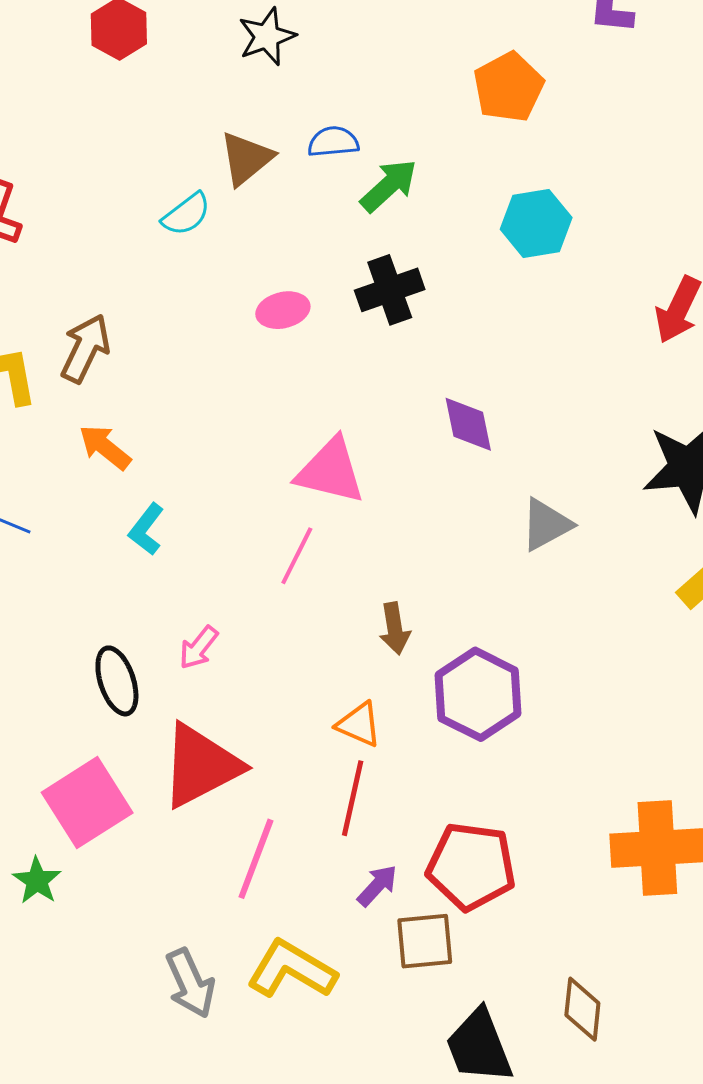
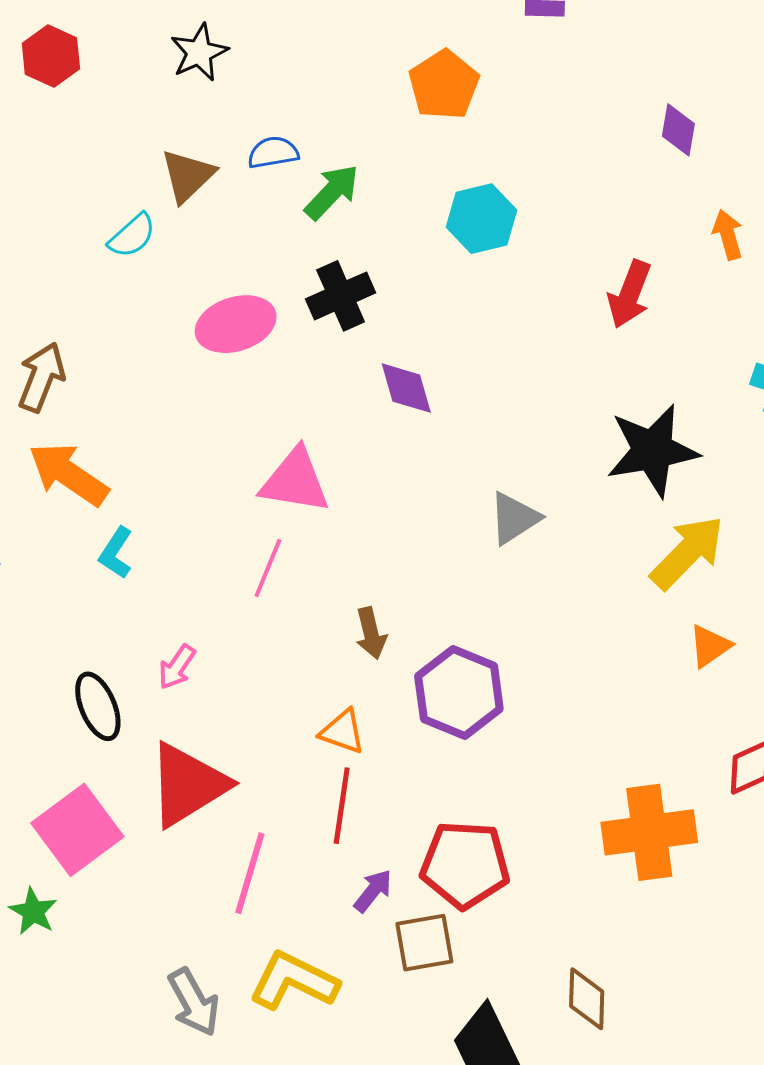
pink ellipse: (283, 310) -> (236, 324), size x1.5
purple diamond: (468, 424) -> (406, 388), moved
orange arrow: (105, 447) -> (68, 474), size x1.5

